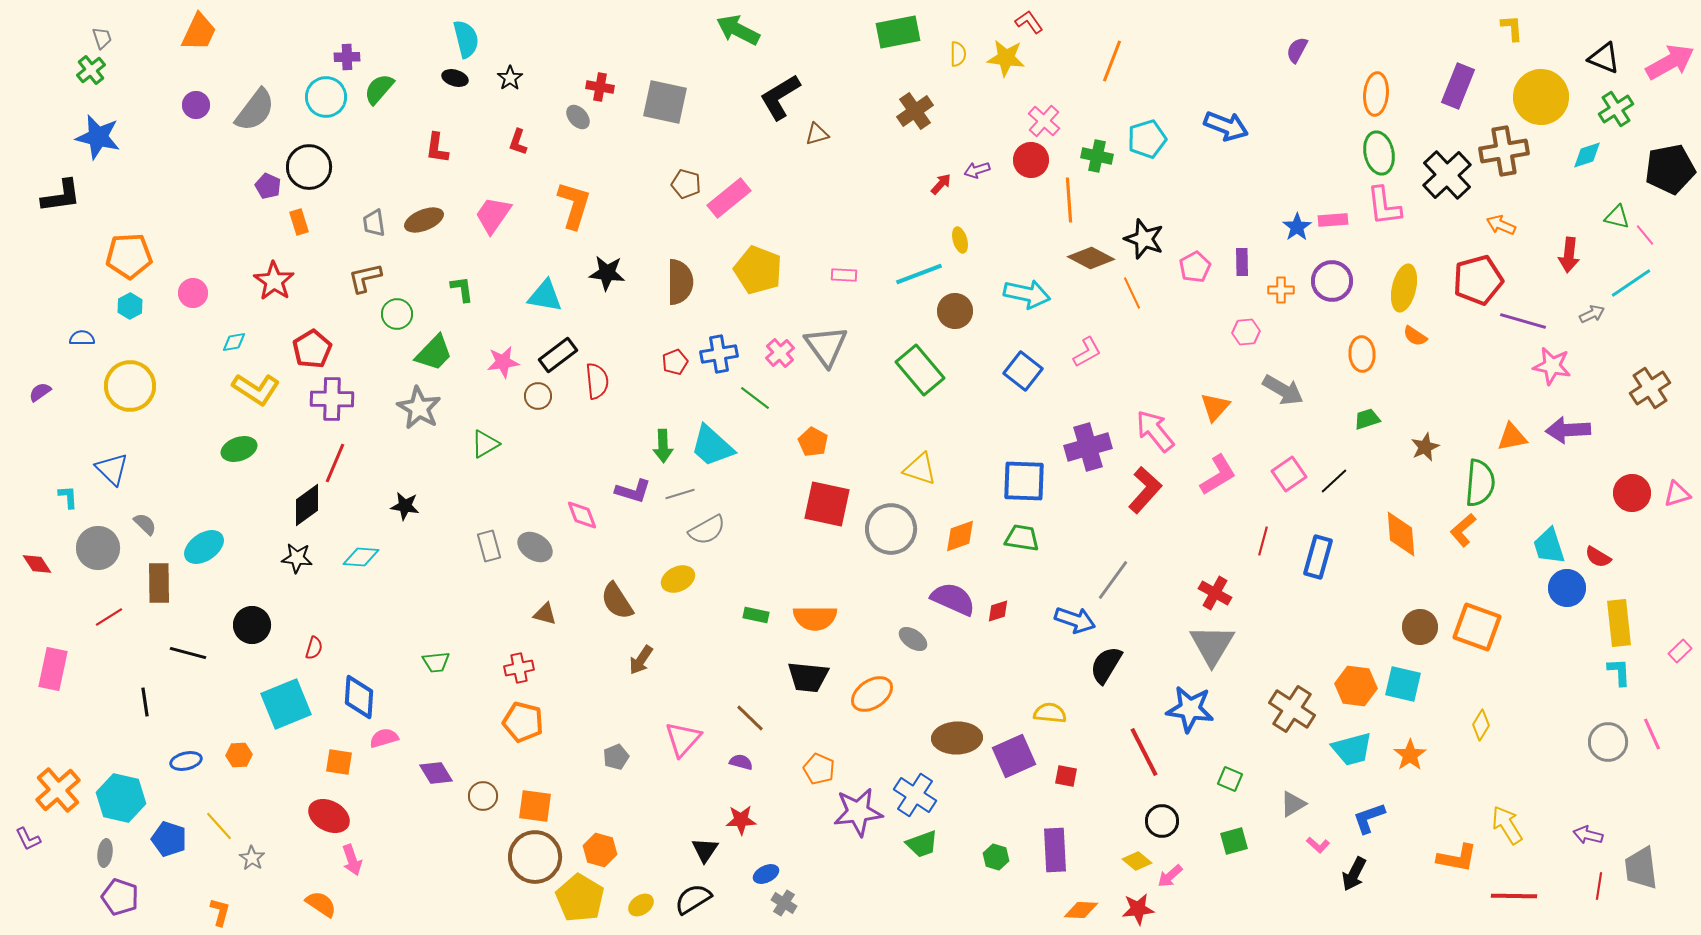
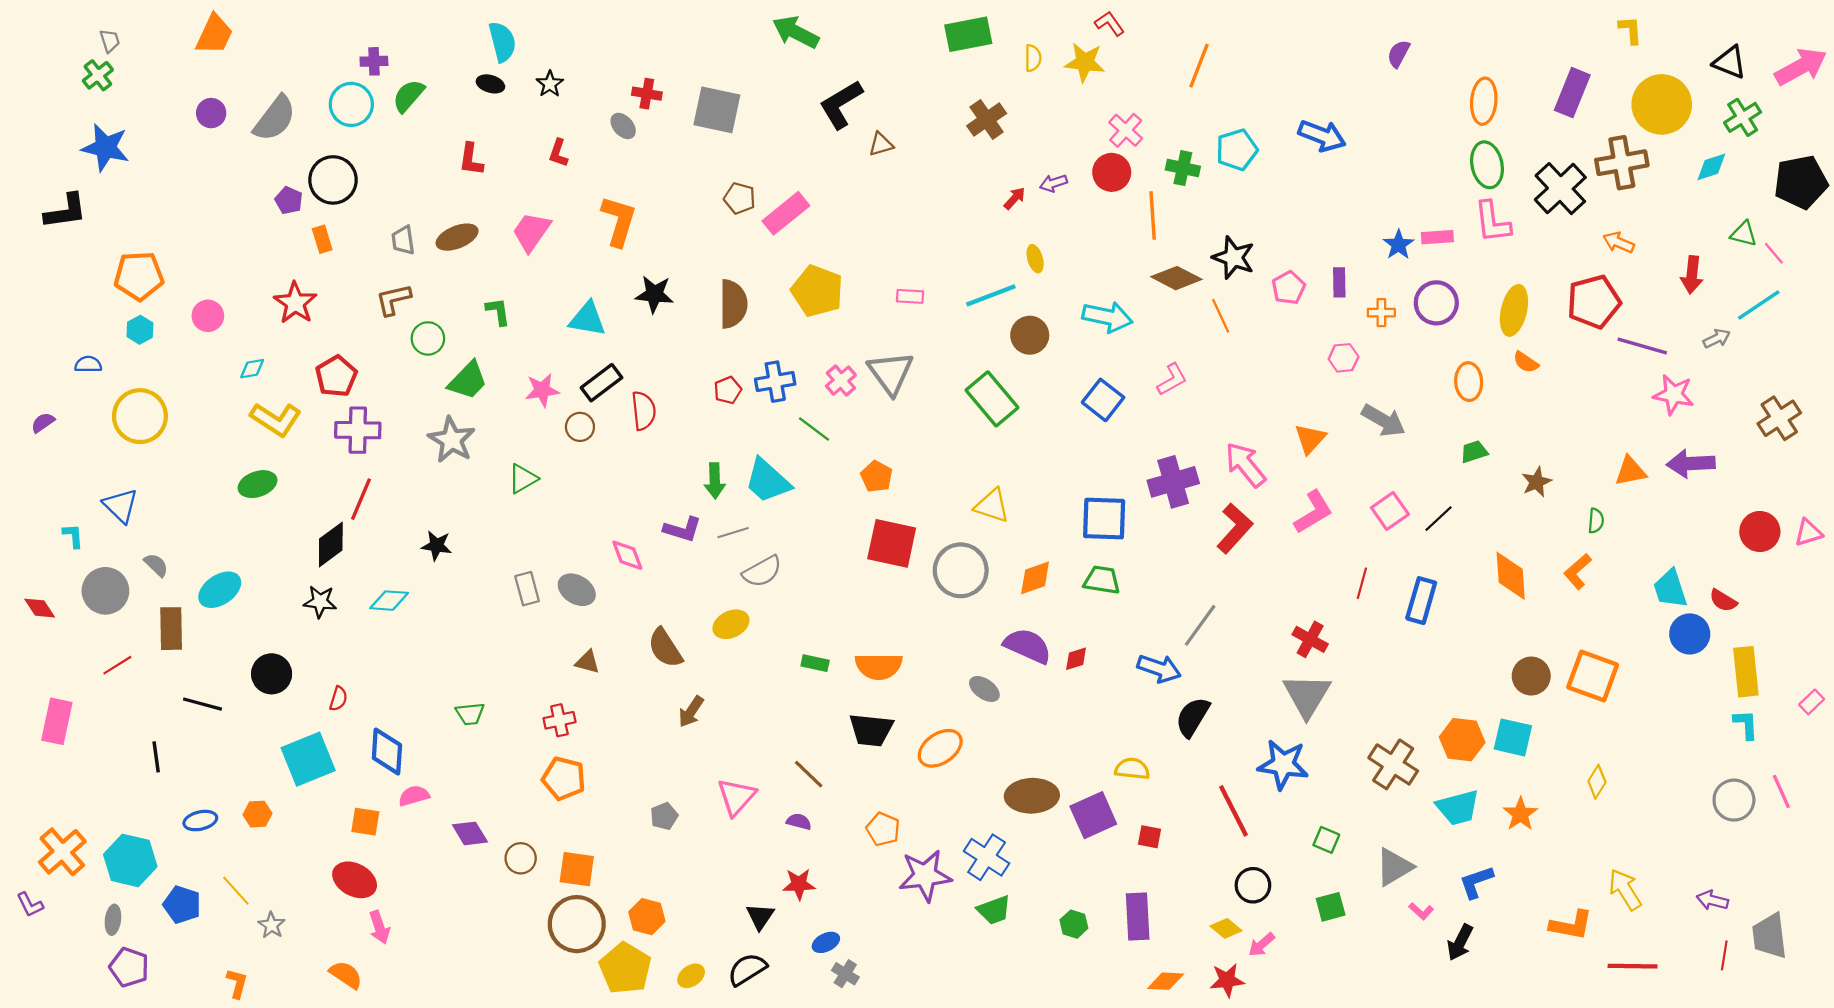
green semicircle: (1480, 483) -> (1596, 521), size x0.5
gray triangle: (1293, 804) -> (1394, 867), size x1.4

